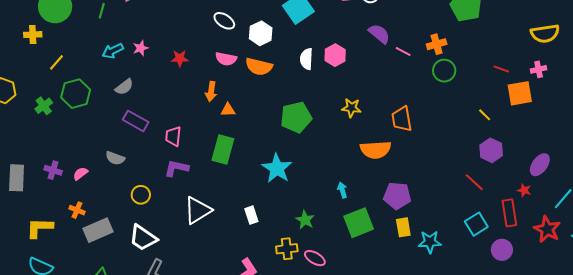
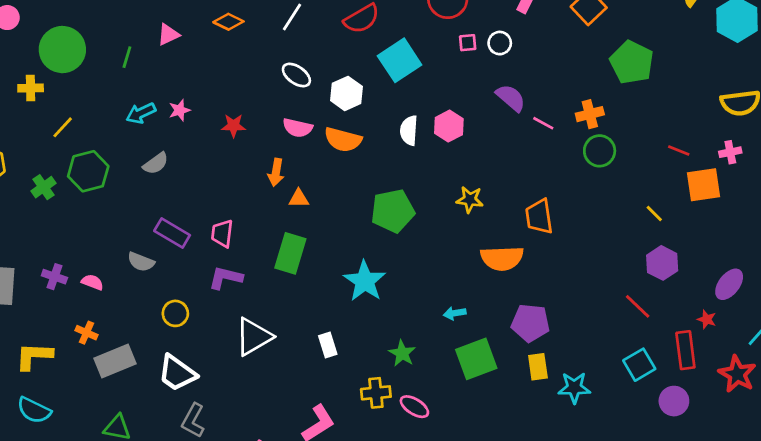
purple rectangle: (136, 121) -> (172, 233), moved
pink semicircle: (80, 174) -> (92, 282), turned 56
cyan arrow: (342, 190) -> (455, 313), turned -84

